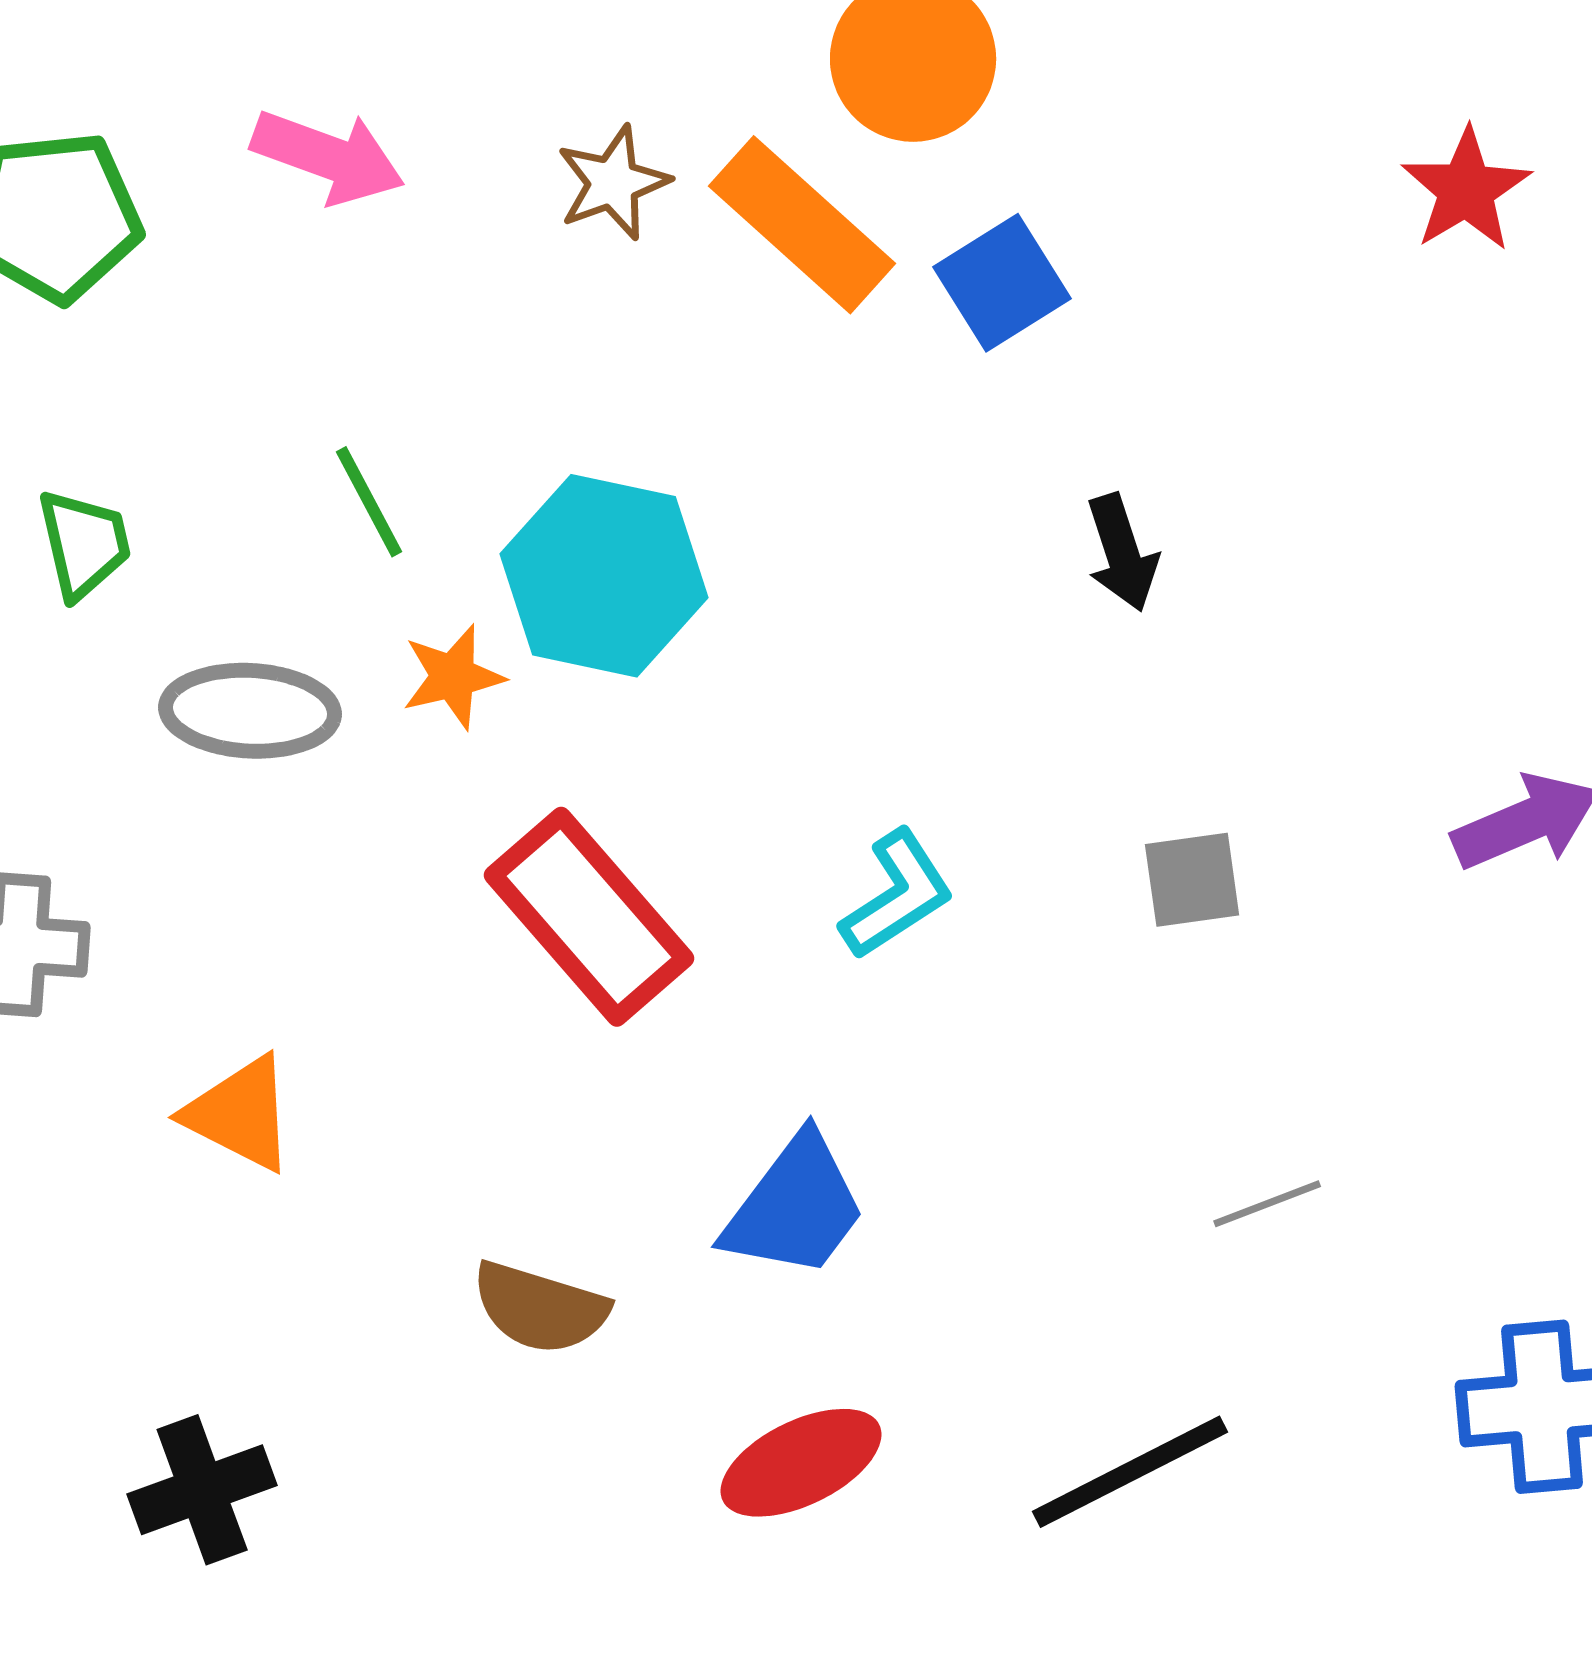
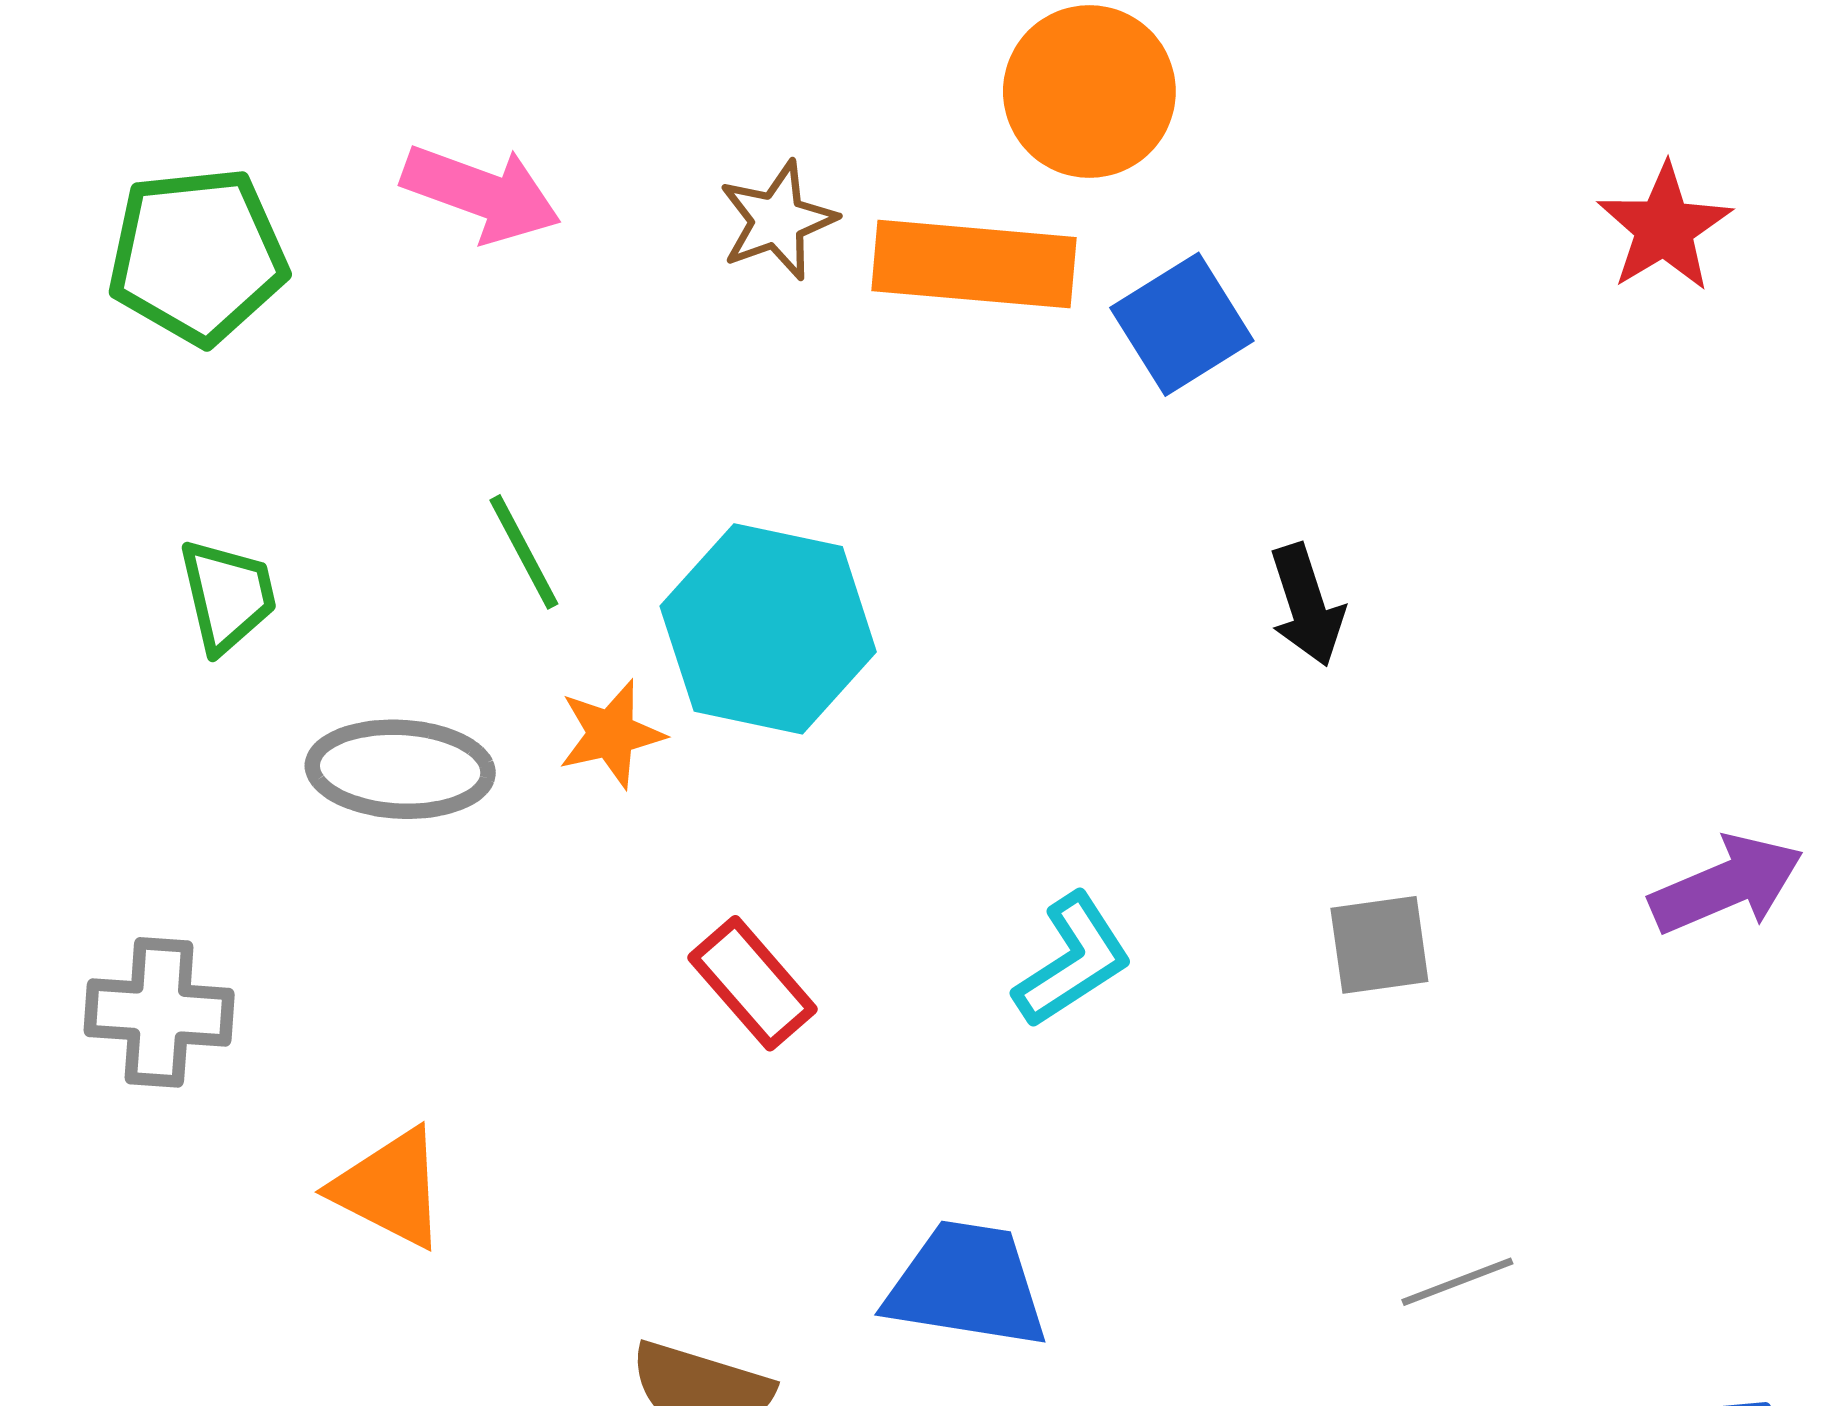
orange rectangle: (802, 225) -> (974, 264), turned -37
red rectangle: (589, 917) -> (753, 983), size x0.6
blue trapezoid: (795, 1207) -> (967, 1285), turned -118

